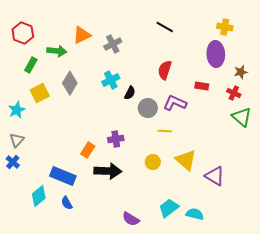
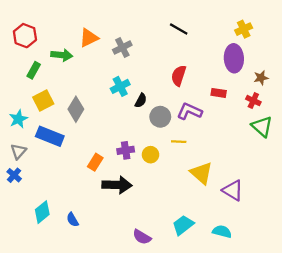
yellow cross: (225, 27) -> (244, 29), turned -35
gray diamond: (70, 83) -> (76, 109), moved
yellow circle: (153, 162) -> (151, 155), moved
blue rectangle: (63, 176) -> (50, 136), moved
cyan semicircle: (195, 214) -> (222, 232), moved

